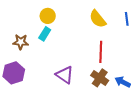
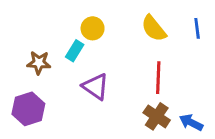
yellow circle: (48, 16) -> (93, 28), moved
purple triangle: (65, 75) -> (96, 87), moved

